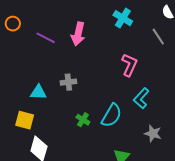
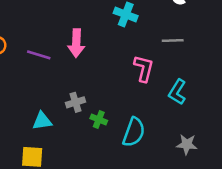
gray line: (158, 37) -> (173, 41), moved, turned -48
cyan L-shape: (141, 98) -> (177, 92), moved
green cross: (83, 120) -> (99, 120), moved

